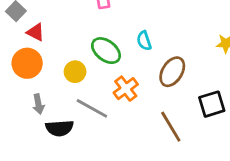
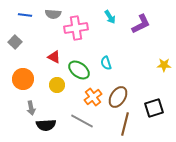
red triangle: (36, 32) -> (54, 57), moved
brown ellipse: (172, 72) -> (118, 97), moved
gray line: (92, 108) -> (82, 121), moved
brown line: (171, 127) -> (125, 124), turned 45

